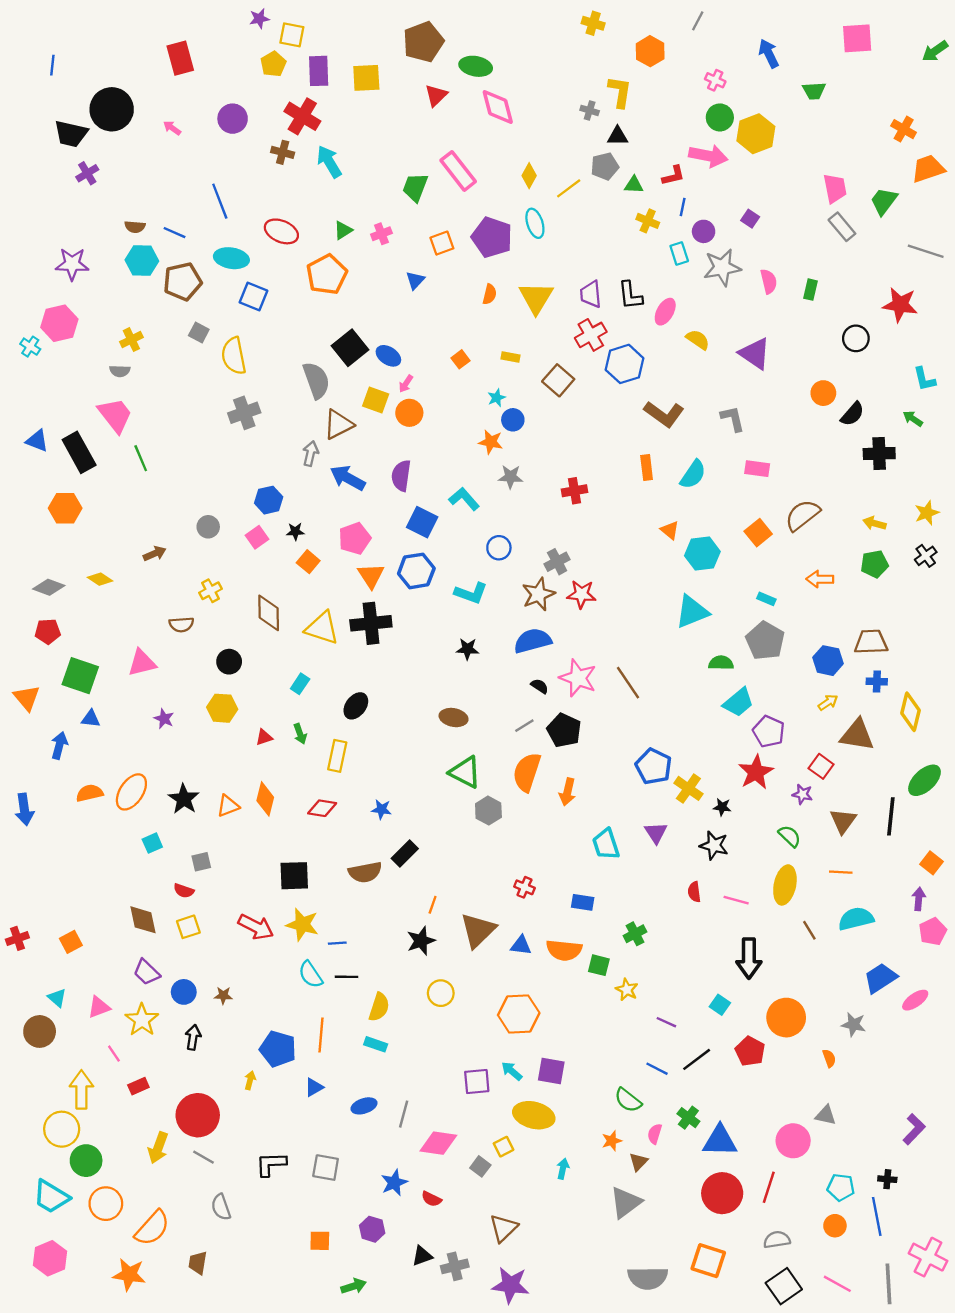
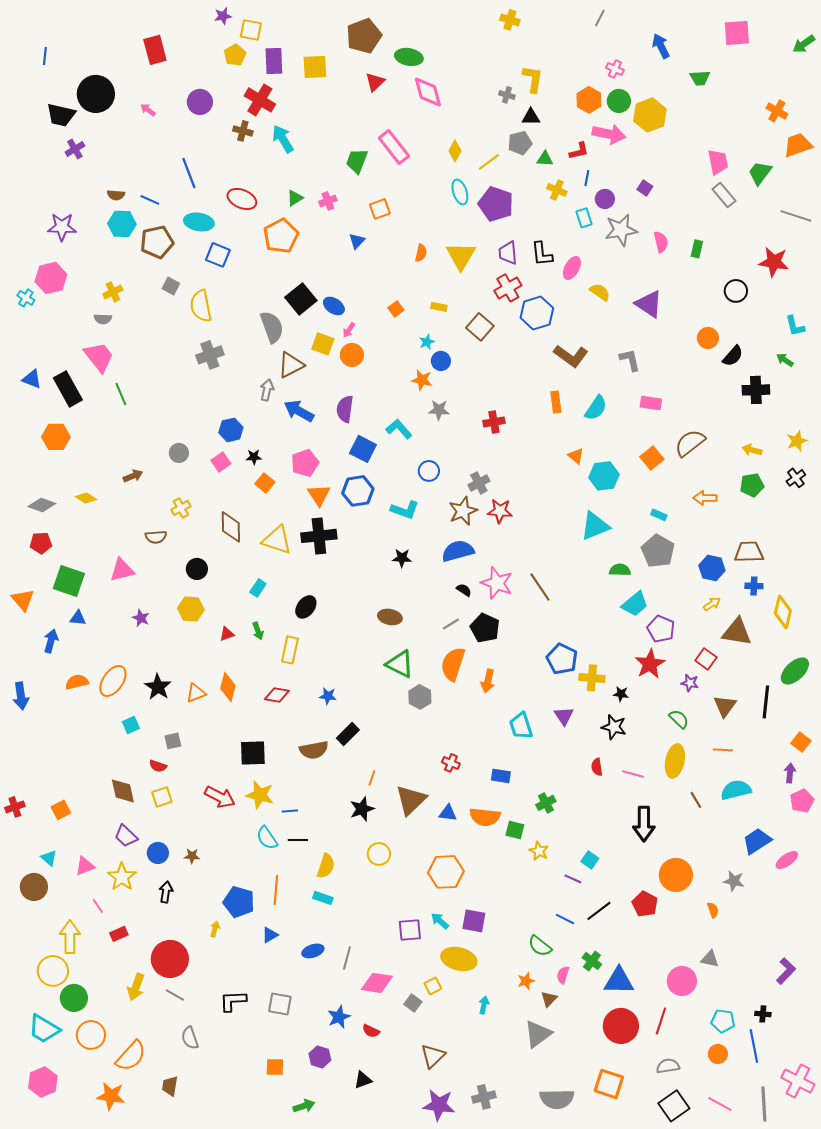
orange hexagon: (650, 51) -> (589, 100), moved
purple pentagon: (492, 237) -> (496, 204), moved
yellow cross: (688, 788) -> (592, 678), turned -30
cyan square: (720, 1005) -> (590, 860), moved
gray cross: (455, 1266) -> (484, 1097), moved

